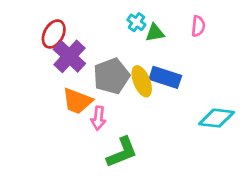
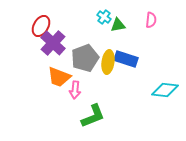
yellow ellipse: (142, 81) -> (108, 62), turned 30

